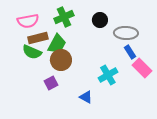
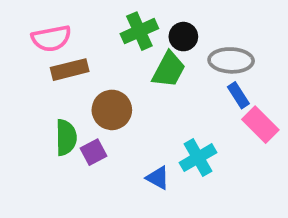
green cross: (64, 17) -> (139, 31), moved
green trapezoid: (57, 44) -> (169, 70), moved
green semicircle: (32, 52) -> (66, 137), moved, turned -114
cyan cross: (108, 75) -> (198, 158), moved

